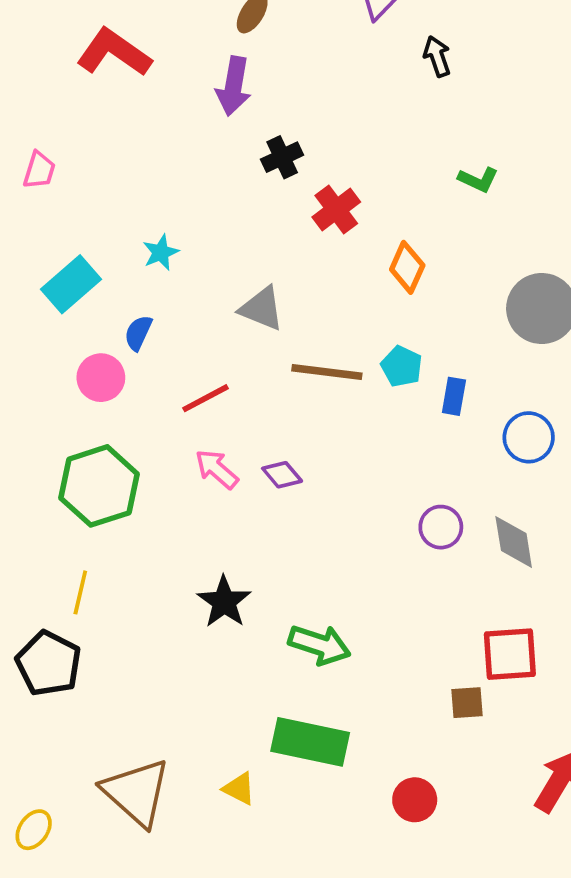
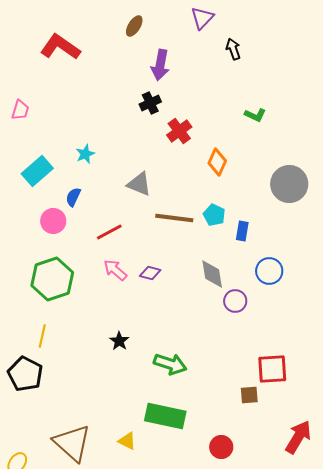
purple arrow: (233, 86) -> (160, 65), moved
blue circle: (529, 437) -> (269, 271), moved
purple diamond: (282, 475) -> (150, 273), turned -35
gray diamond: (514, 542) -> (212, 274), moved
black star: (224, 602) -> (119, 341), size x0.7

